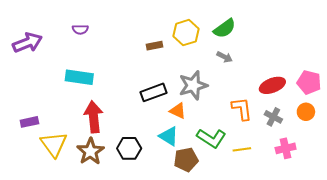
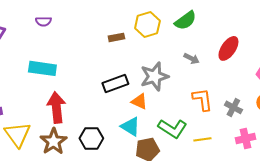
gray arrow: (225, 57) -> (191, 58), moved
red ellipse: (272, 85) -> (228, 48), moved, turned -35

